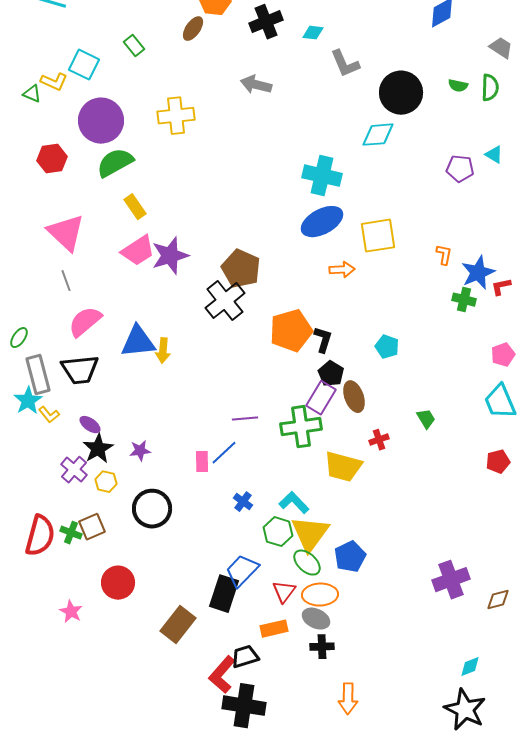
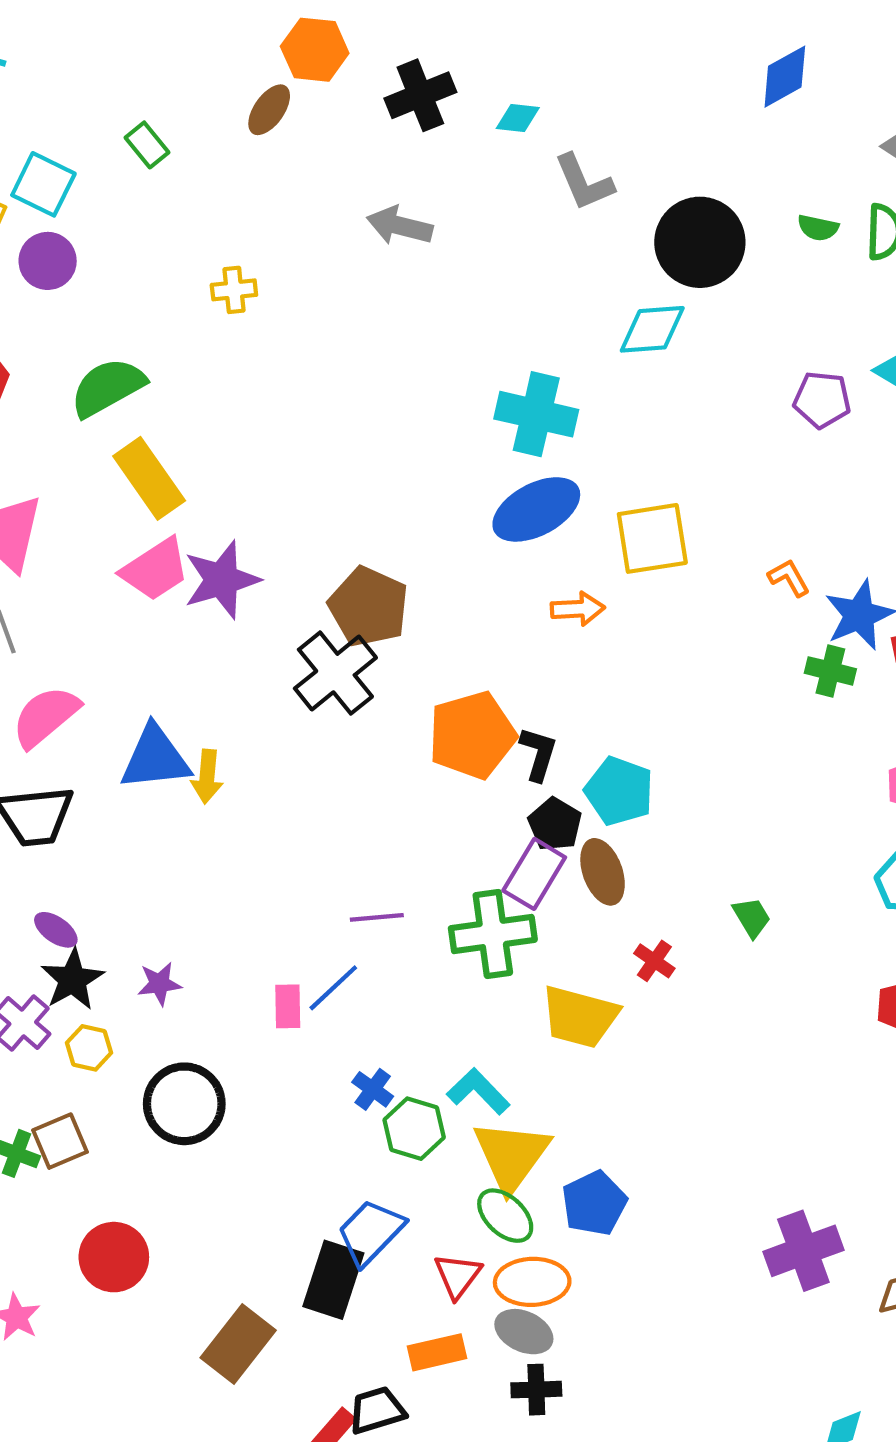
yellow cross: (176, 116) -> (234, 290), size x0.6
purple circle: (101, 121) -> (48, 261), moved, size x0.6
yellow rectangle: (135, 207) -> (149, 478), size x1.5
orange L-shape: (444, 255) -> (789, 578), turned -40
cyan pentagon: (387, 347) -> (619, 791), moved, size x1.4
red cross: (379, 440) -> (654, 961), turned -36
green hexagon: (278, 532) -> (414, 1129), moved

